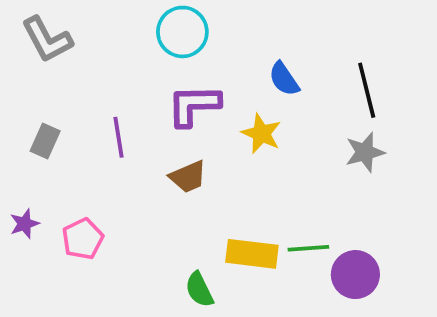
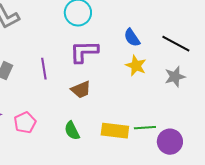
black line: (367, 90) -> (176, 44), turned -48
yellow star: (261, 133) -> (136, 66), moved
green semicircle: (199, 290) -> (72, 131), moved

